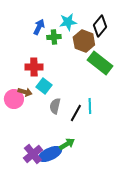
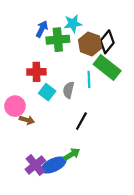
black diamond: (100, 26) -> (107, 42), moved
green cross: (54, 37) -> (58, 40), size x1.5
brown arrow: (25, 92) -> (27, 120), moved
gray semicircle: (55, 106) -> (69, 90), moved
cyan line: (90, 106) -> (89, 79), moved

